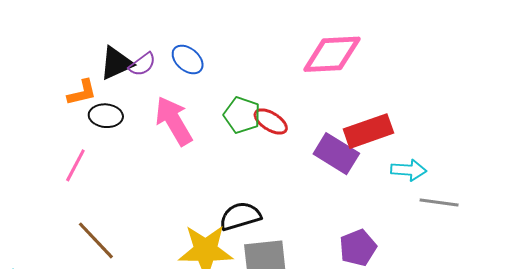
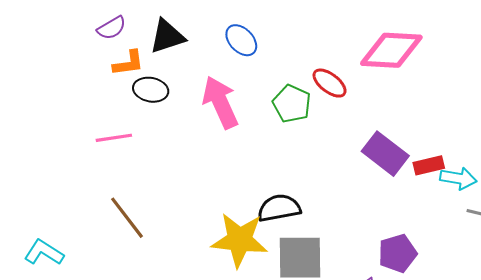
purple semicircle: (142, 64) -> (112, 28), moved
red ellipse: (271, 121) -> (330, 83), moved
red rectangle: (368, 131) -> (429, 165), moved, size x0.6
pink line: (75, 165) -> (114, 138), turned 48

